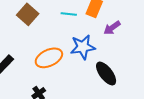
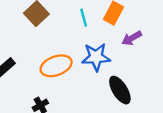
cyan line: (69, 14) -> (84, 18), turned 63

